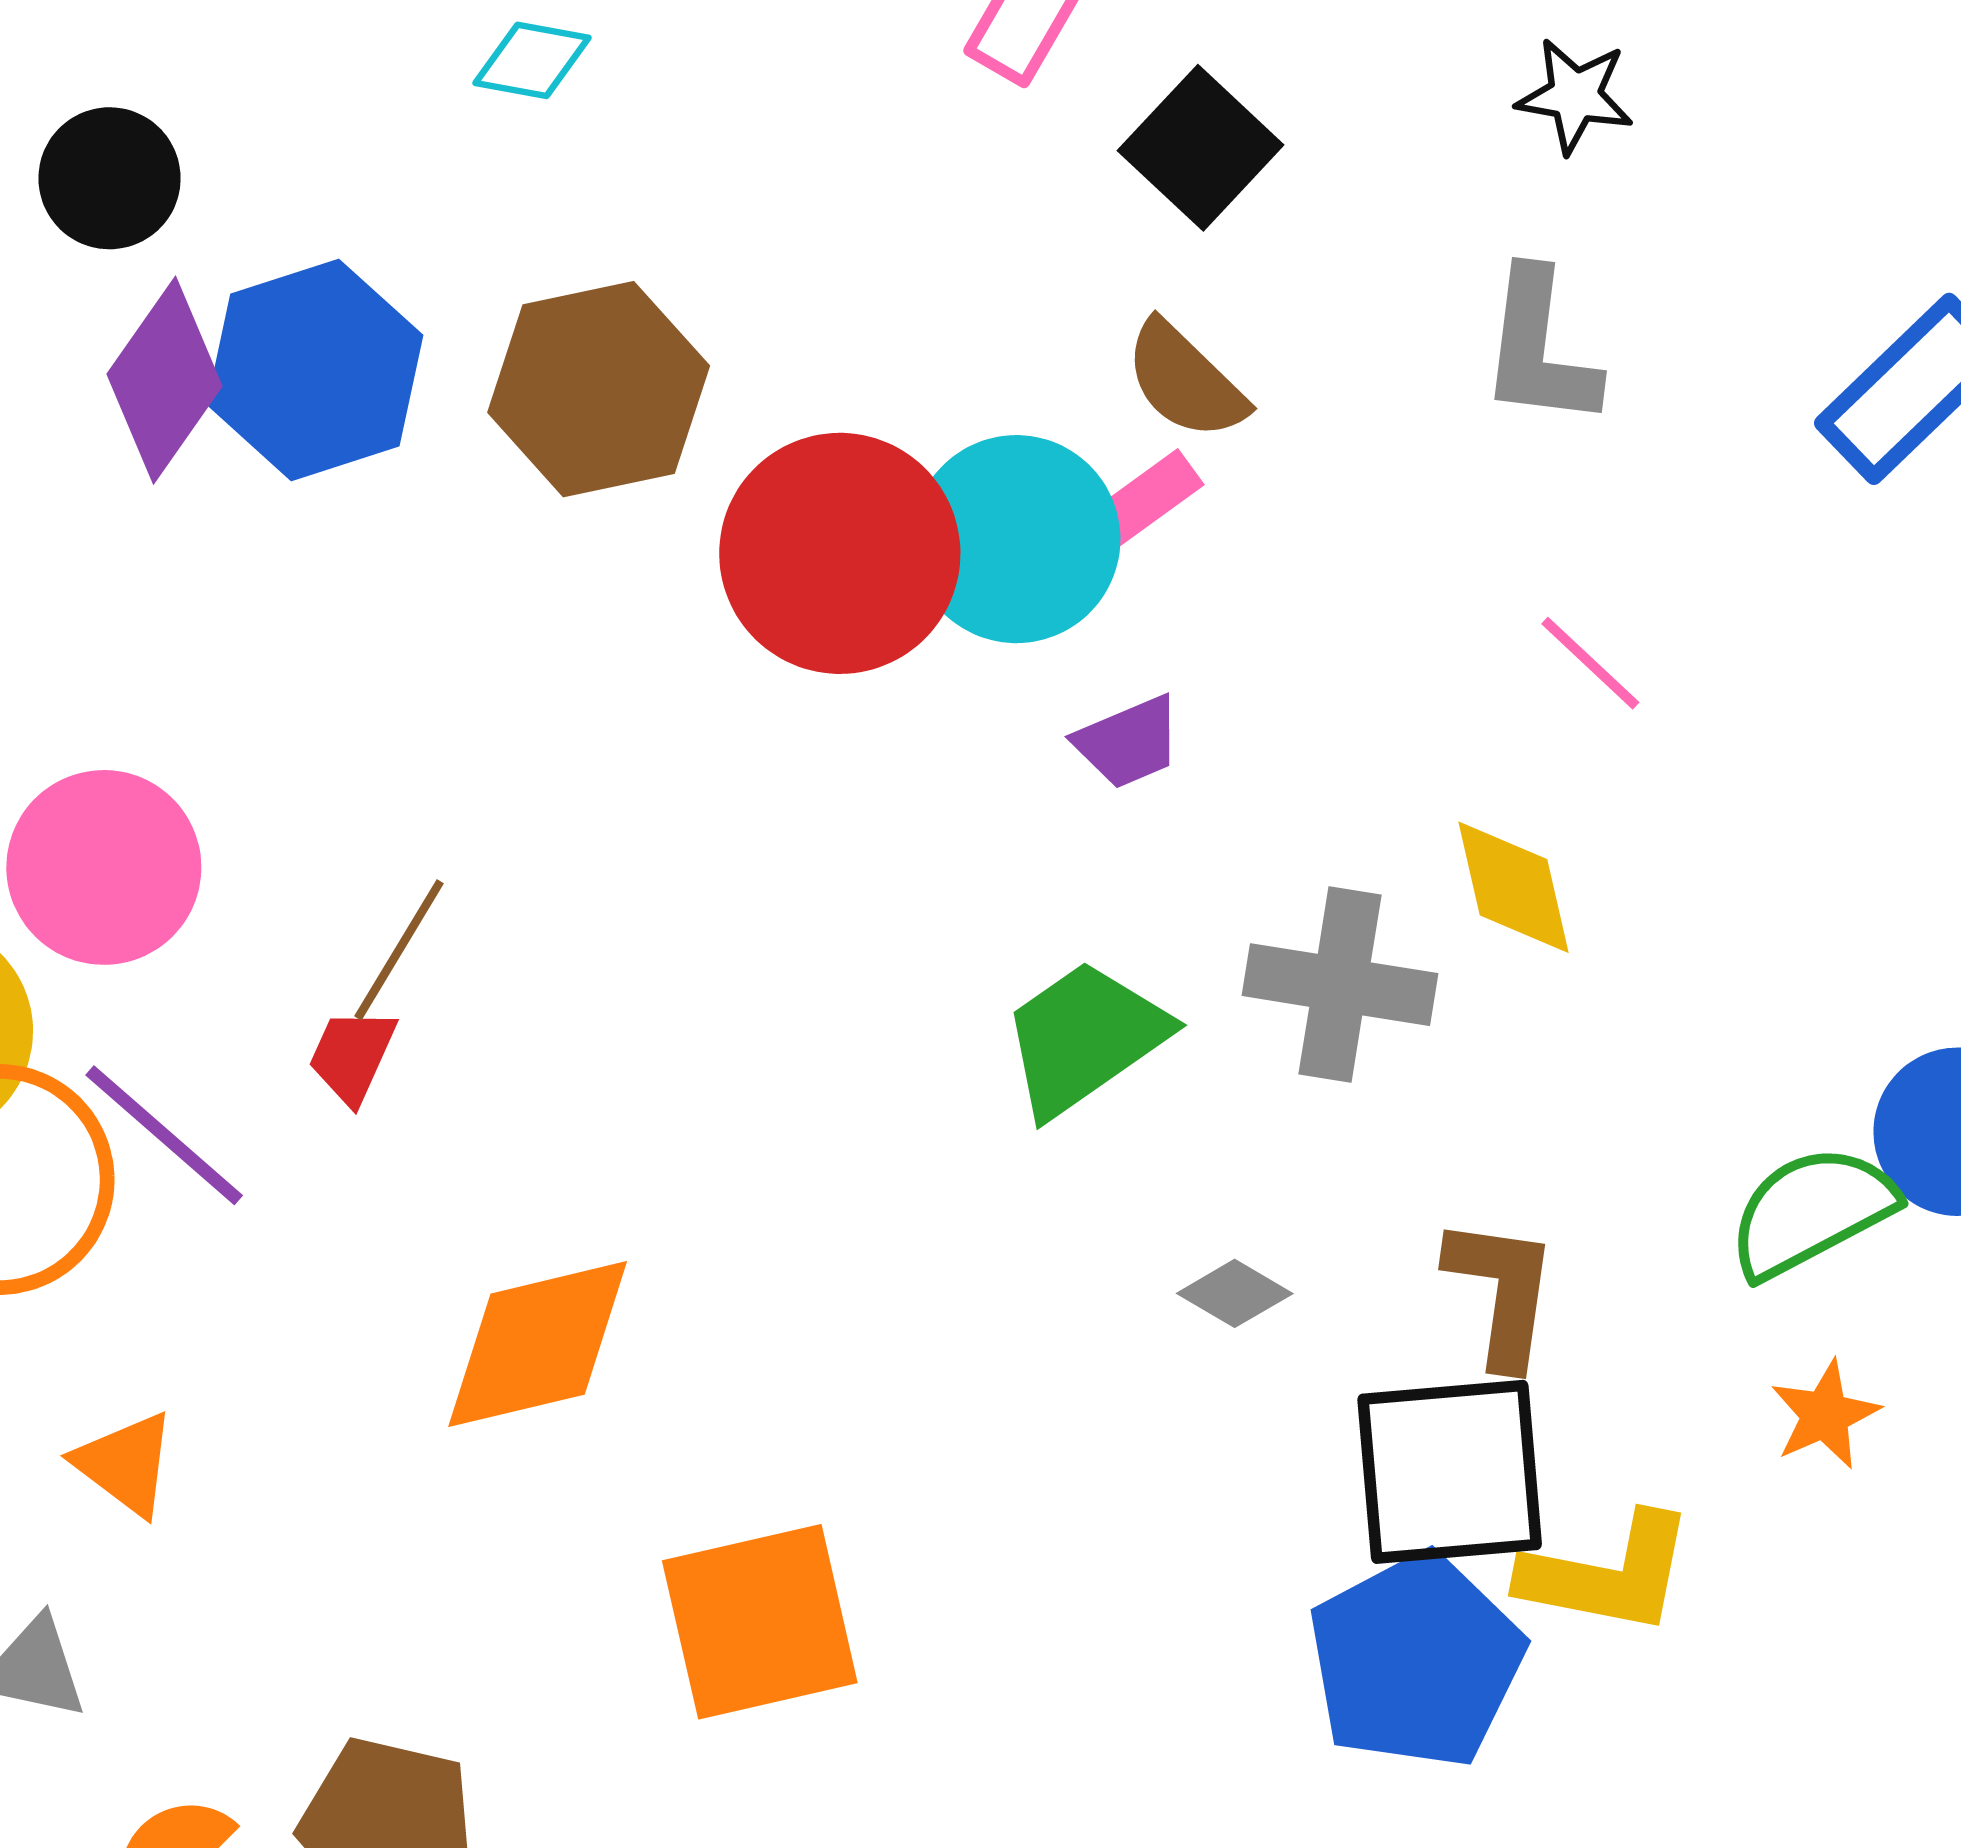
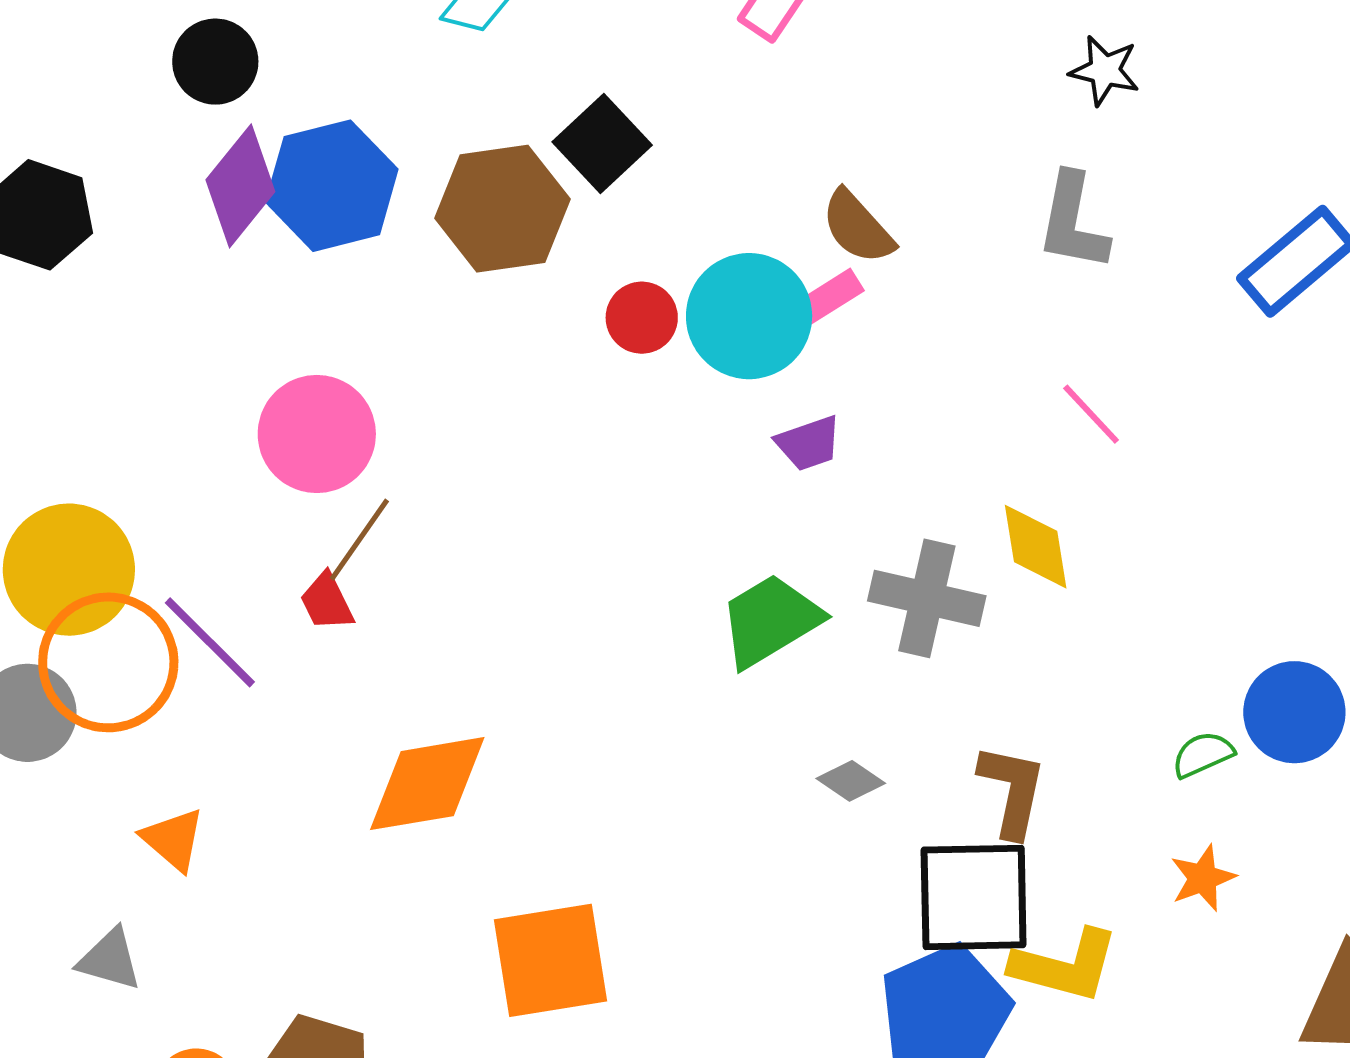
black square: (1201, 148) -> (602, 143), moved
red circle: (840, 553) -> (642, 318), size x0.5
pink circle: (104, 867) -> (317, 434), moved
red trapezoid: (352, 1056) -> (327, 602), turned -54
green semicircle: (1812, 1211) -> (1203, 755), size x0.6

